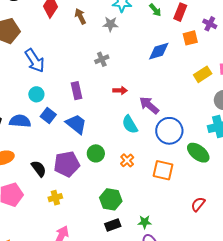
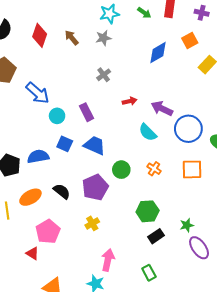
orange square: (190, 38) -> (190, 40), moved
cyan circle: (36, 94) -> (57, 116), moved
black semicircle: (39, 169) -> (62, 191), moved

